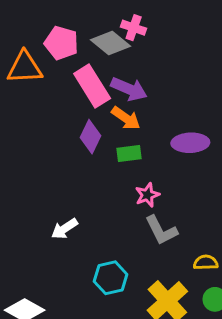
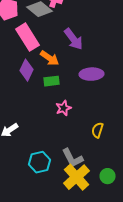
purple arrow: (129, 89) -> (74, 39), moved, turned 30
gray L-shape: (161, 230) -> (72, 158), moved
yellow semicircle: (206, 262) -> (98, 130), moved, turned -70

